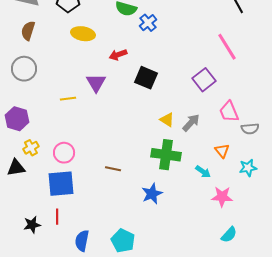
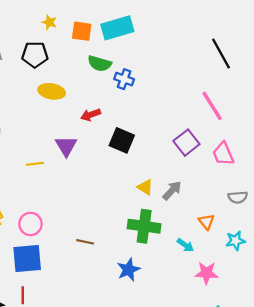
blue cross: (148, 23) -> (124, 79), turned -30
pink trapezoid: (229, 112) -> (223, 154), moved

